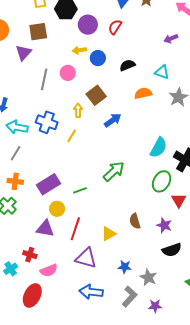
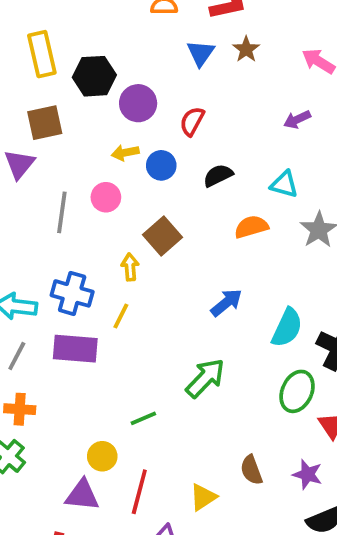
red semicircle: (115, 27) -> (192, 121), moved
blue arrow: (113, 120) -> (226, 303), moved
purple rectangle: (49, 184) -> (75, 349), moved, turned 40

